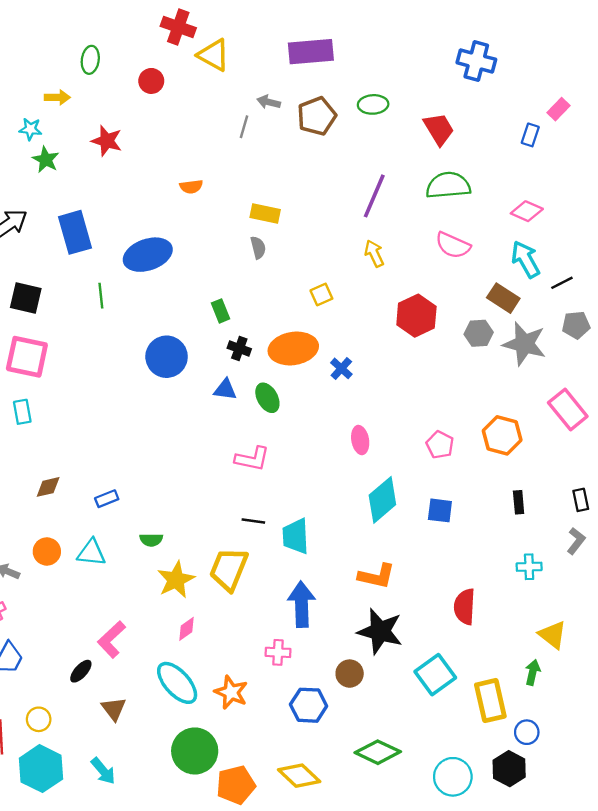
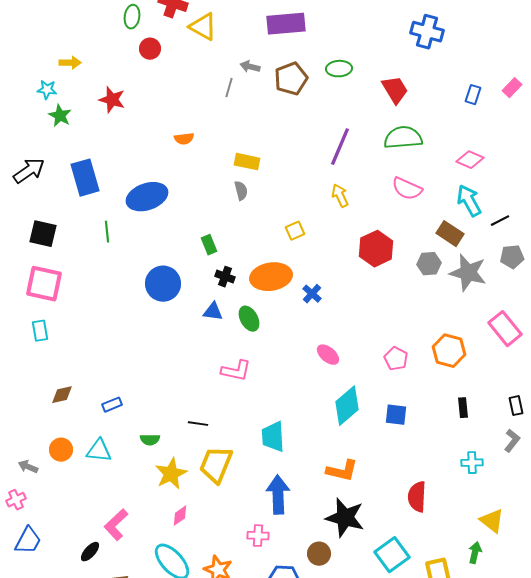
green ellipse: (90, 60) -> (132, 17), moved
pink rectangle: (558, 109) -> (512, 88), moved
pink ellipse: (360, 440) -> (328, 355), turned -40
black line: (253, 521) -> (198, 424), moved

